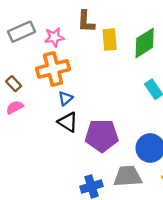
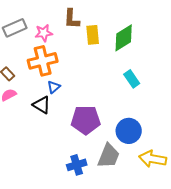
black triangle: (68, 122) -> (42, 105), moved
gray trapezoid: (128, 176) -> (109, 156), turned 116

